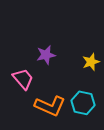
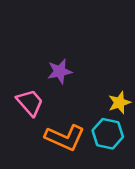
yellow star: (91, 62) -> (119, 103), moved

